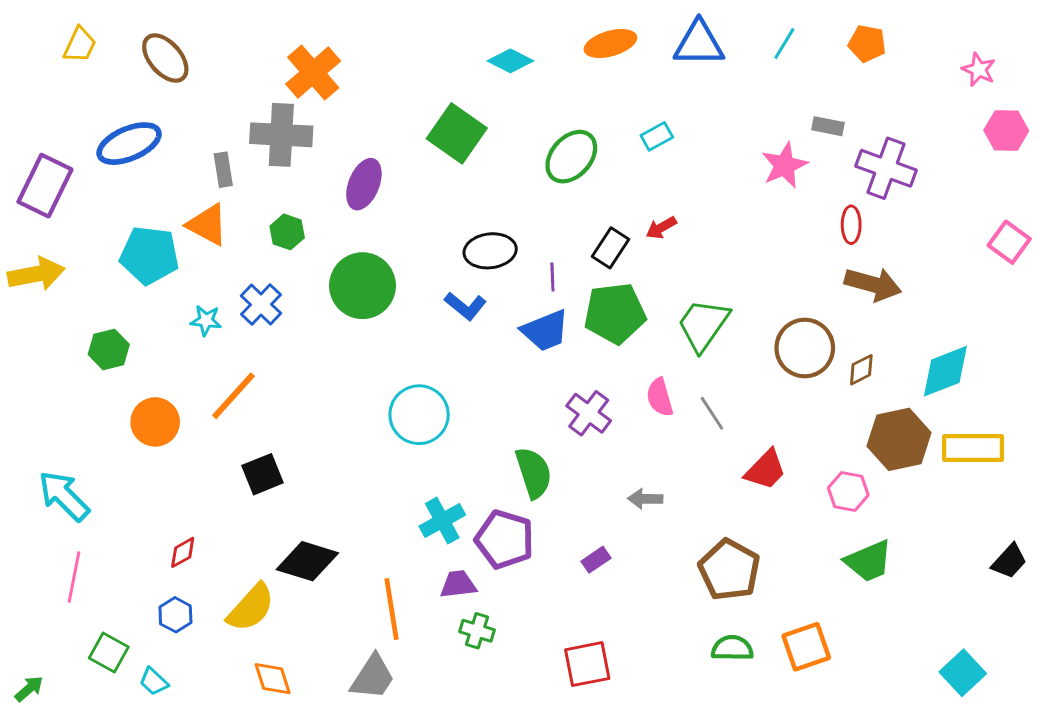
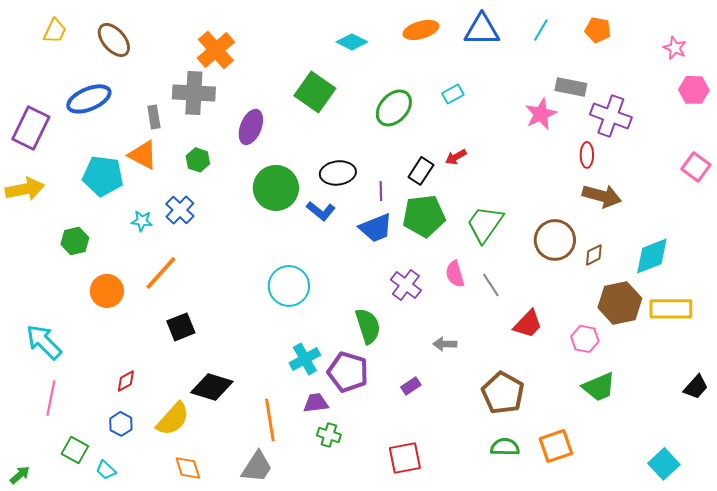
gray rectangle: (828, 126) -> (571, 87), size x1.4
green circle: (363, 286) -> (276, 188), moved

